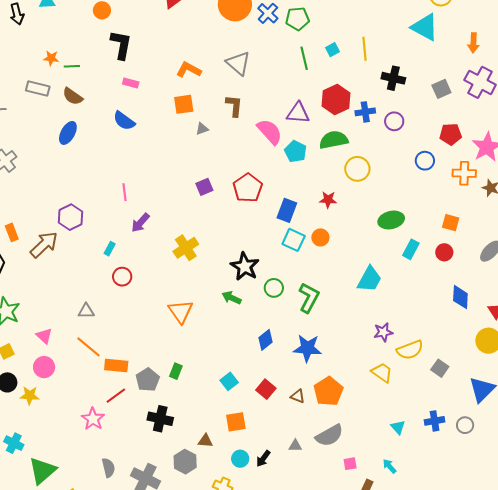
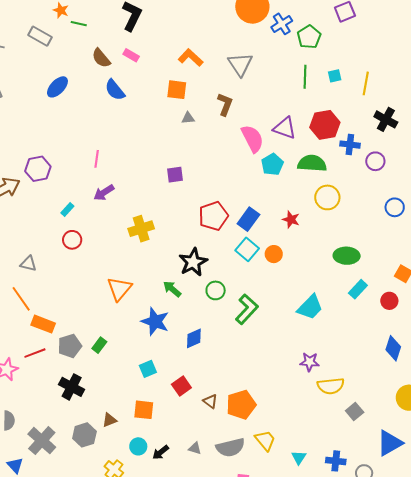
green pentagon: (298, 19) -> (309, 37), turned 30
brown semicircle: (73, 96) -> (101, 58), moved
red pentagon: (248, 188) -> (213, 216), moved
blue star: (307, 348) -> (155, 321), moved
yellow trapezoid: (382, 372) -> (265, 440), moved
brown triangle: (205, 441) -> (109, 420), turned -42

